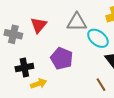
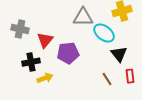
red triangle: (39, 25) -> (45, 40), moved
purple pentagon: (62, 58) -> (68, 53), turned -30

